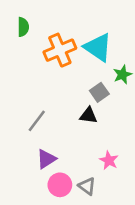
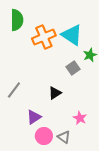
green semicircle: (23, 27) -> (17, 20), size x1.5
black triangle: (88, 115) -> (55, 93), moved, turned -40
gray line: (37, 121) -> (14, 90), moved

